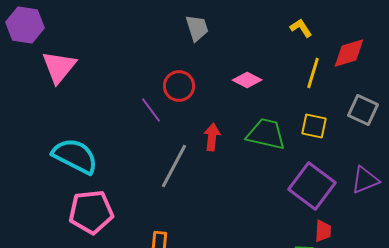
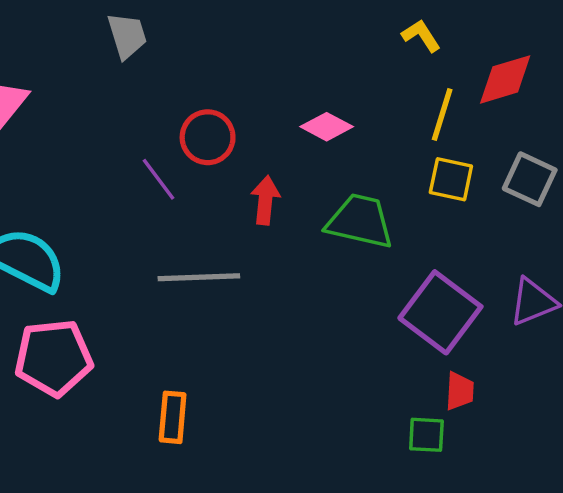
gray trapezoid: (197, 28) -> (127, 36), moved
yellow square: (314, 126) -> (451, 179), moved
red arrow: (212, 137) -> (265, 200), moved
gray line: (174, 166) -> (199, 277), turned 60

